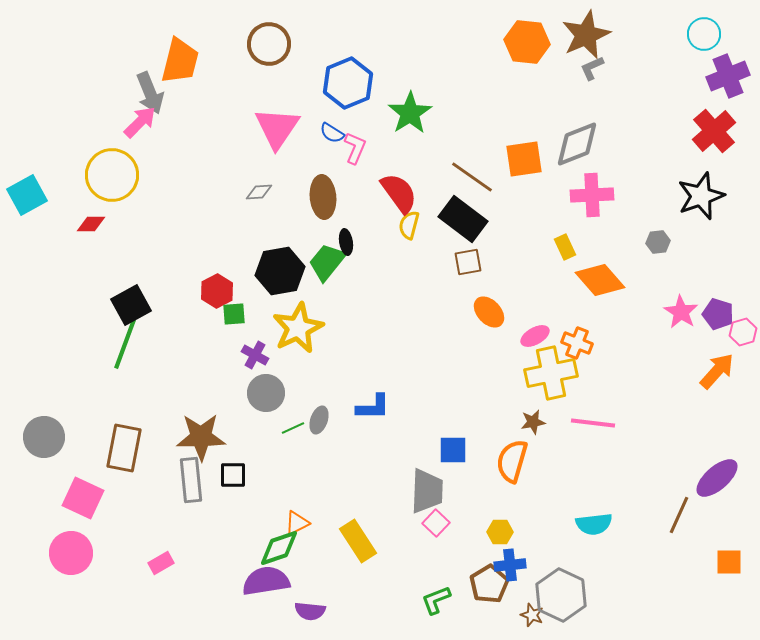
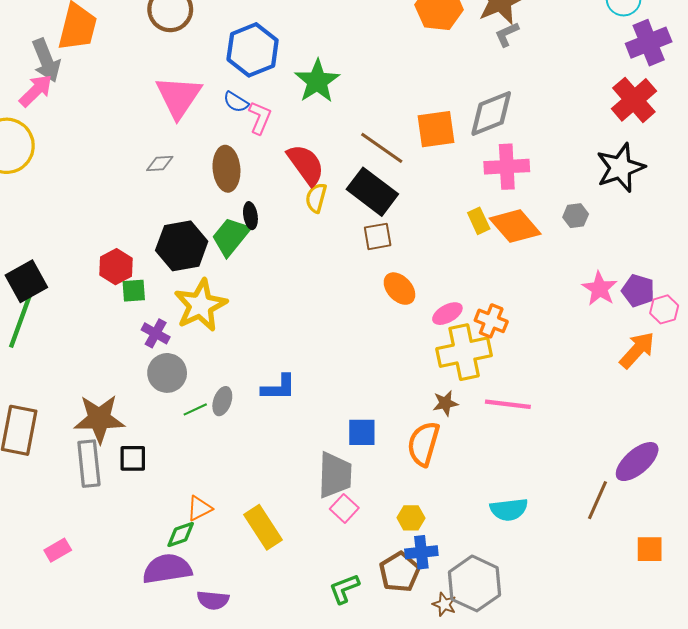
orange diamond: (600, 280) -> (515, 226), moved
green diamond: (279, 548) -> (181, 534), size x0.7

